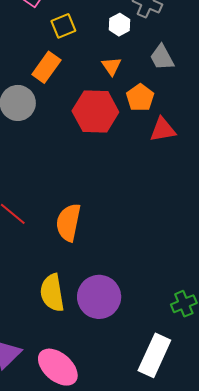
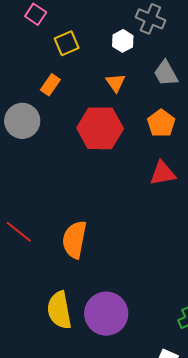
orange rectangle: (46, 67) -> (50, 85), size x0.7
orange pentagon: (140, 98) -> (161, 123), moved
red triangle: (163, 130) -> (163, 173), moved

